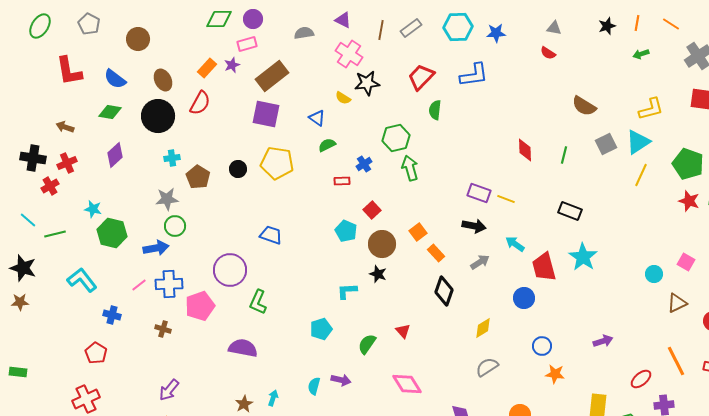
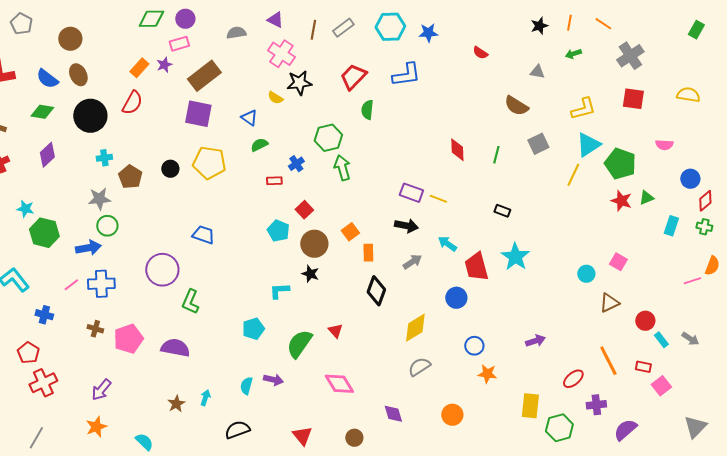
gray triangle: (554, 28) -> (537, 72), moved
brown ellipse: (163, 80) -> (78, 75), moved
cyan triangle: (638, 142) -> (588, 145), moved
black rectangle: (570, 211) -> (502, 211), size x0.7
orange rectangle: (436, 253) -> (368, 253), turned 42
pink pentagon: (200, 306) -> (128, 339), moved
yellow diamond: (483, 328) -> (415, 328), size x1.4
green semicircle: (367, 344) -> (299, 344), size x1.4
red cross: (86, 399) -> (43, 383), moved

